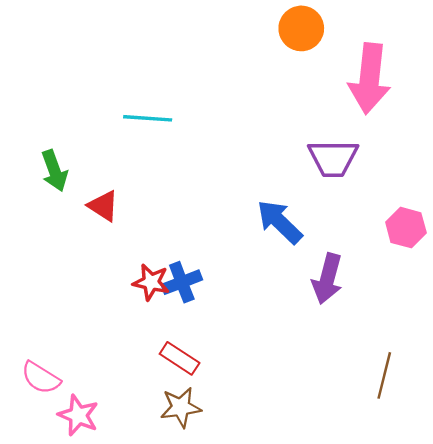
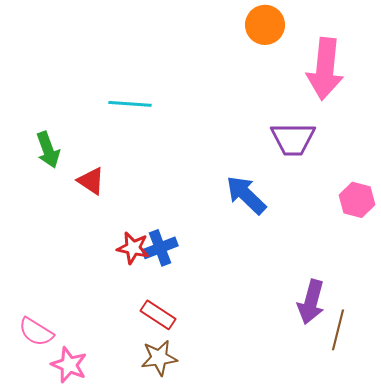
purple arrow: (327, 279) -> (311, 302), moved

